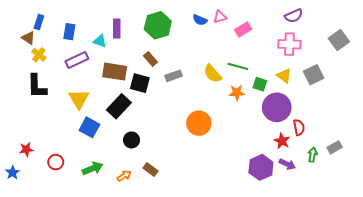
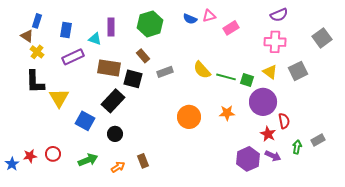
green line: (238, 66) -> (226, 77), moved
orange star: (237, 93) -> (227, 113), moved
yellow triangle: (79, 99) -> (59, 98), moved
black circle: (132, 140) -> (115, 134), moved
red star: (26, 149) -> (30, 156), moved
brown rectangle: (150, 169) -> (143, 161), turned 32

